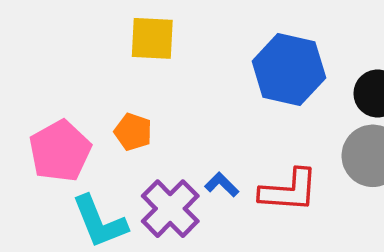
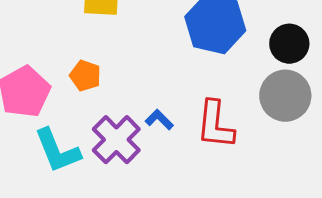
red L-shape: (289, 191) -> (215, 125), turned 92

